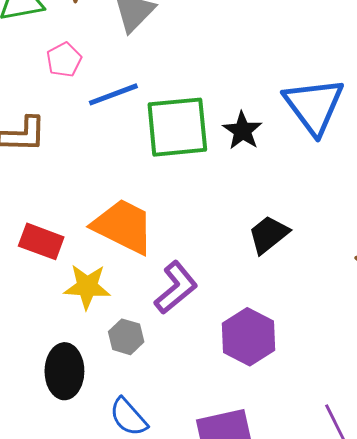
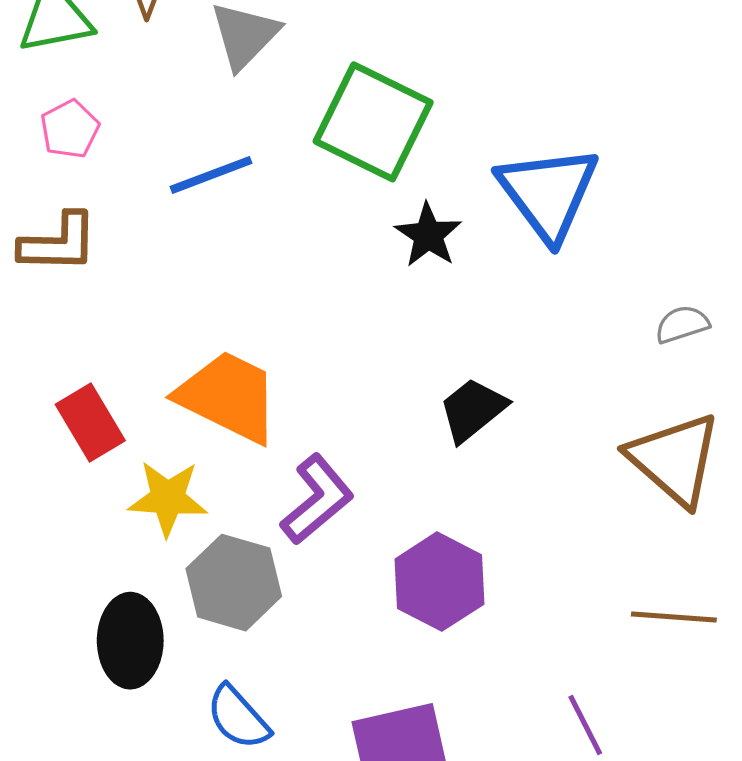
pink pentagon: (64, 60) -> (70, 129), moved
green square: (177, 127) -> (373, 122), moved, turned 32
red rectangle: (41, 241) -> (90, 423), turned 39
gray hexagon: (126, 337) -> (234, 583), size x1.6

